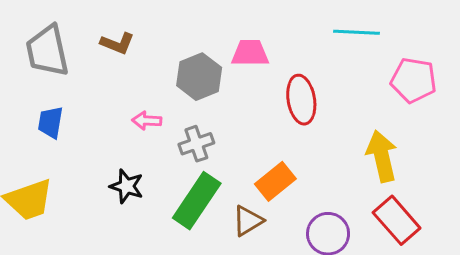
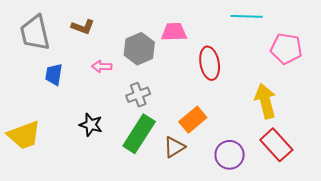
pink arrow: (147, 121) -> (102, 66), moved
blue trapezoid: (50, 122) -> (54, 74), moved

